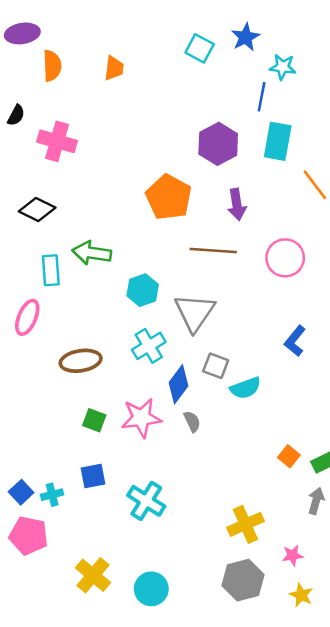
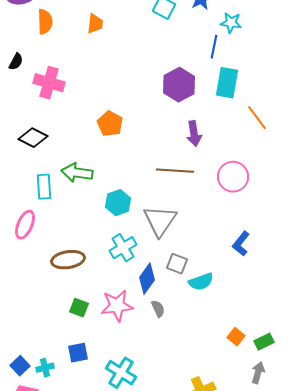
orange pentagon: (169, 197) -> (110, 124), moved, size x0.7

